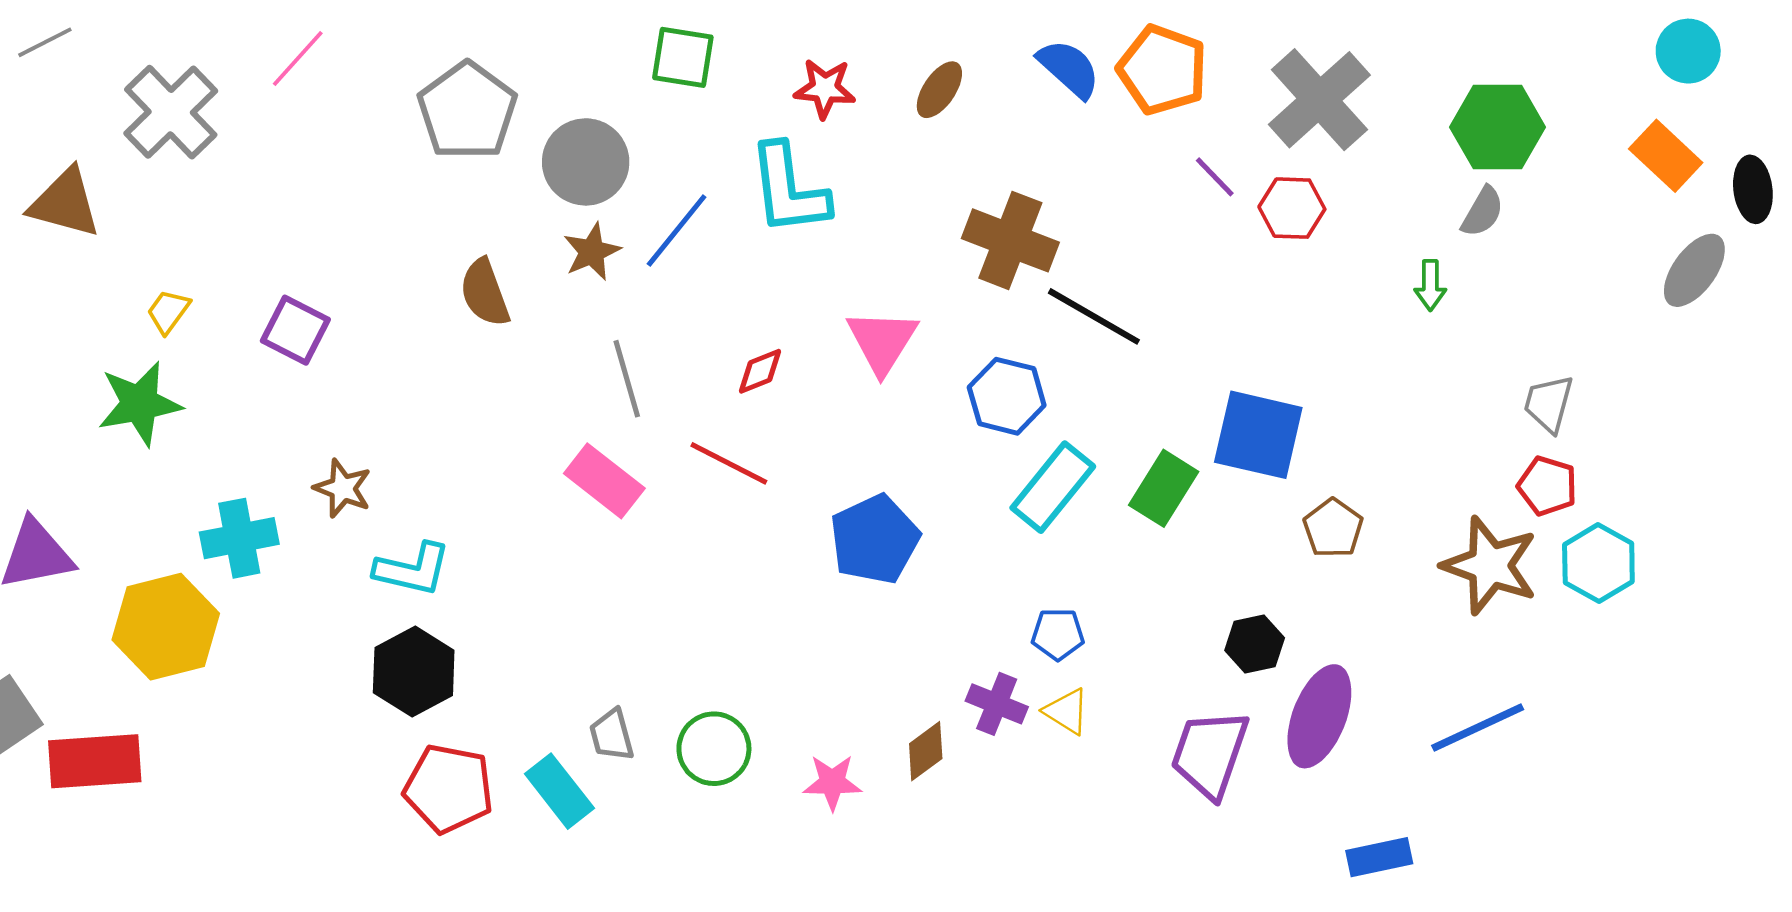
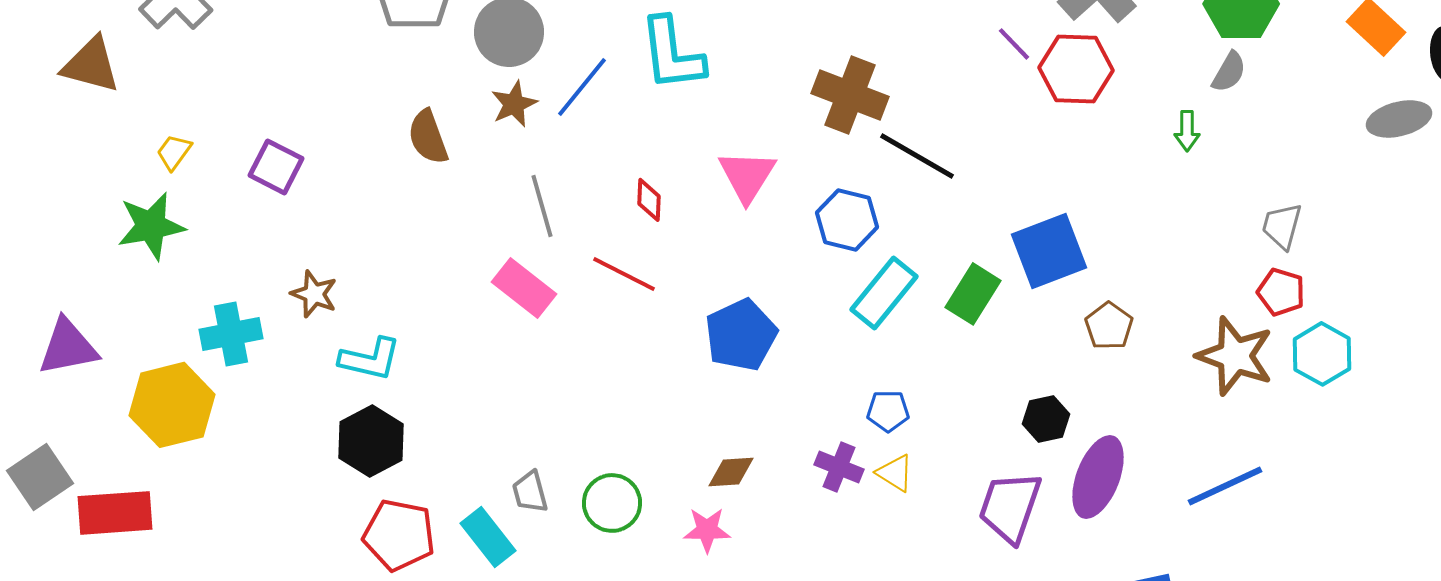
red hexagon: (1292, 208) -> (1076, 69), size x1.4
gray ellipse: (1694, 270) -> (1399, 119), turned 40
red diamond: (760, 371) -> (649, 200), turned -66
blue square: (1258, 435) -> (1049, 251), turned -34
brown diamond: (926, 751) -> (731, 472), moved, turned 33

